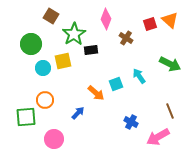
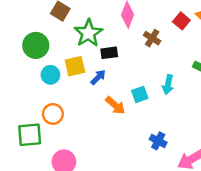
red square: (150, 24) -> (181, 21), turned -32
cyan arrow: (139, 76) -> (168, 85), turned -133
blue arrow: (78, 113) -> (98, 77), moved

